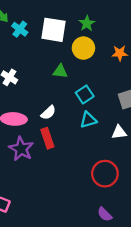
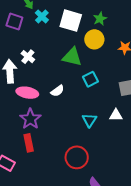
green triangle: (60, 71) -> (72, 57), size x1.5
cyan triangle: (88, 120) -> (89, 120), moved, turned -49
red rectangle: (47, 138) -> (29, 143), moved
red circle: (105, 174) -> (77, 157), moved

